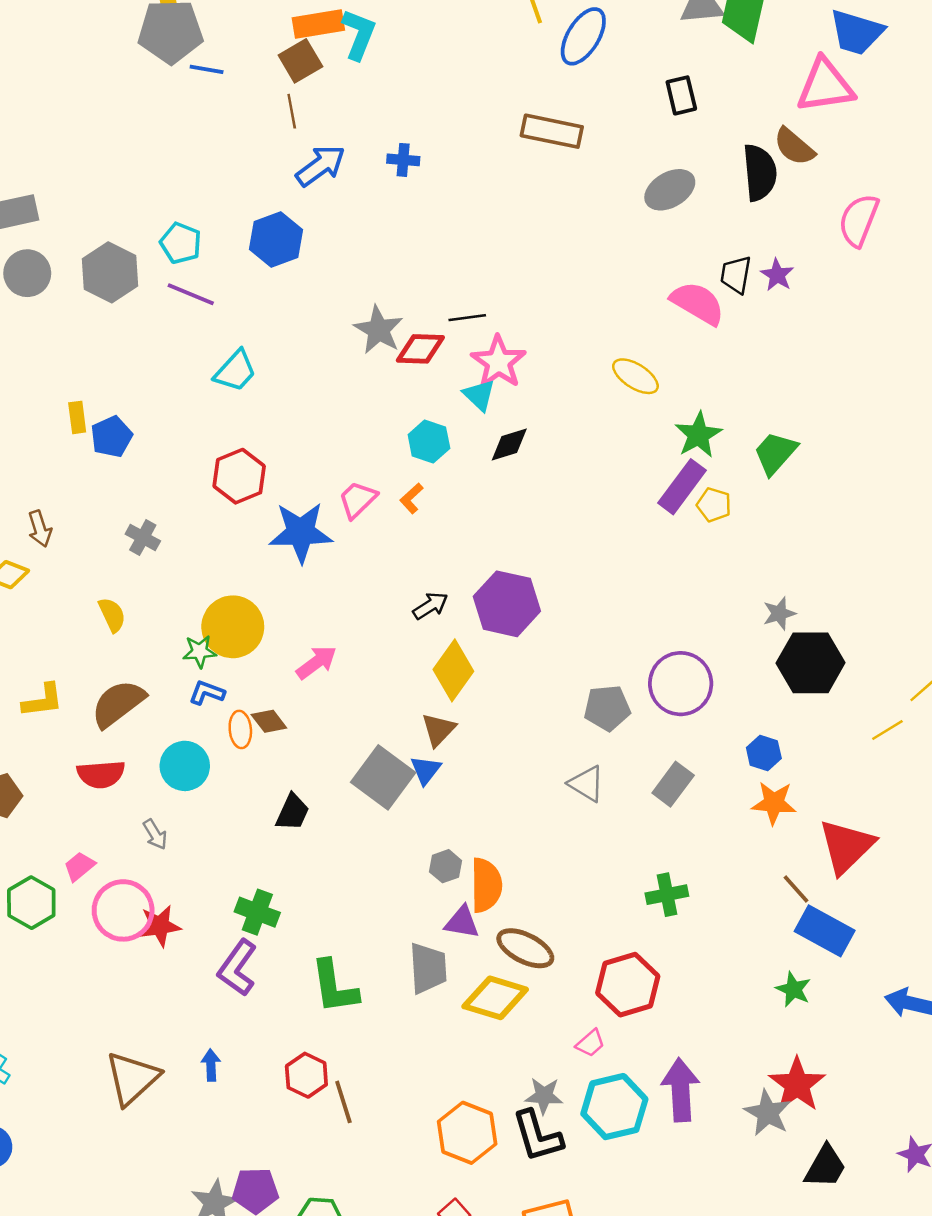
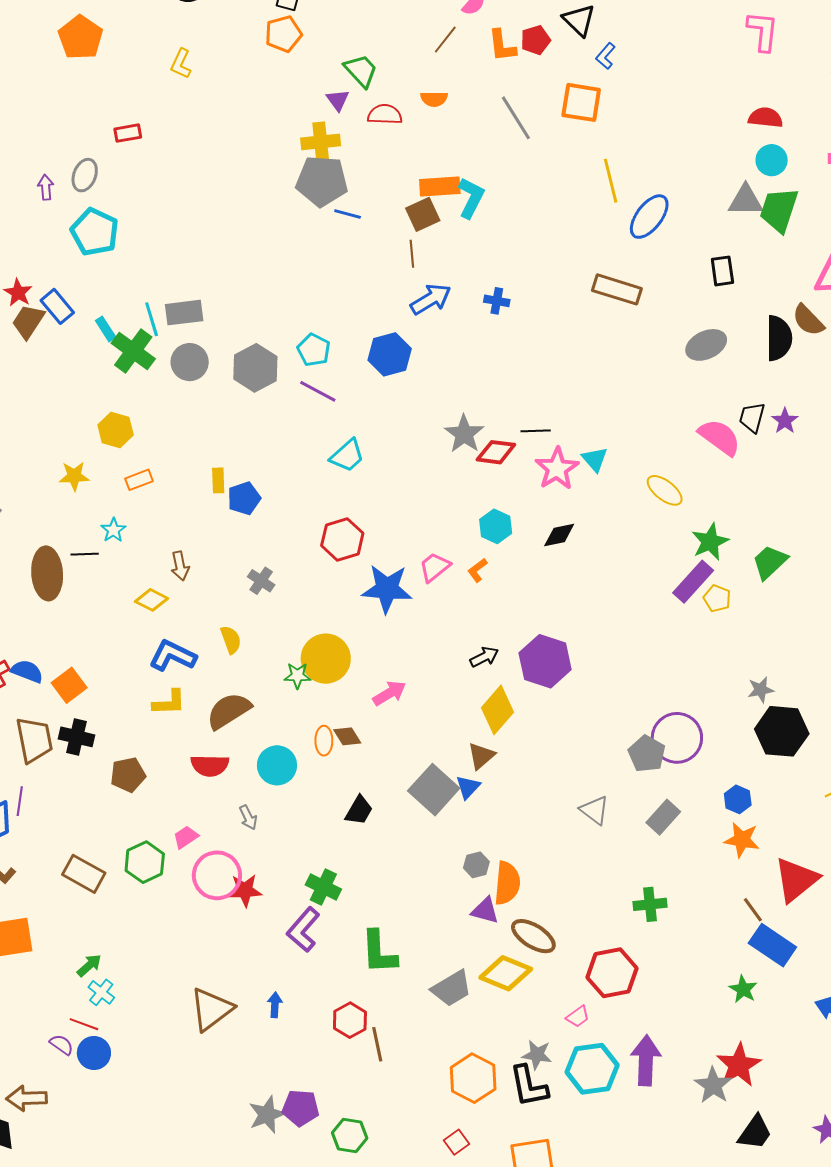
cyan triangle: (479, 395) -> (595, 459), moved
blue L-shape: (207, 693) -> (173, 656), moved, size x1.6
gray pentagon: (607, 708) -> (647, 754), moved, turned 30
gray trapezoid: (428, 968) -> (451, 988), moved, turned 57

